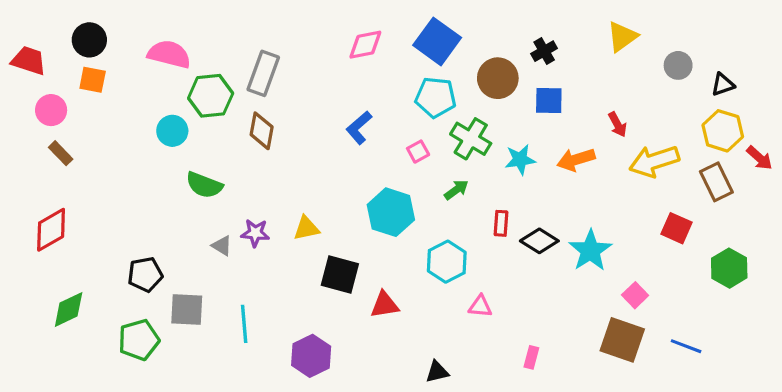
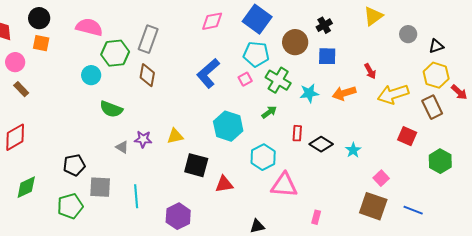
blue L-shape: (359, 128) -> (208, 73), size x1.4
pink square: (418, 152) -> (245, 79), moved
cyan star: (590, 250) -> (353, 150), size x0.6
pink triangle: (480, 306) -> (284, 185), size x1.8

